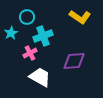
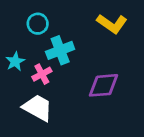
cyan star: (11, 33) -> (15, 61), moved
white trapezoid: (40, 77) -> (38, 108), moved

